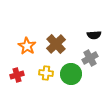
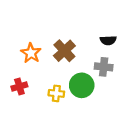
gray cross: (90, 58) -> (104, 67), turned 35
yellow cross: (46, 73) -> (56, 93), moved

